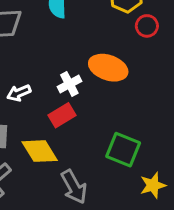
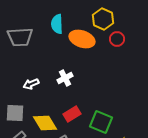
orange ellipse: (108, 68) -> (82, 39), moved
red rectangle: (62, 115) -> (72, 114), moved

